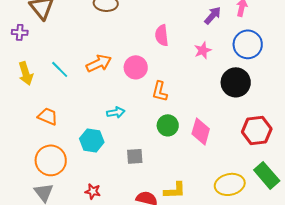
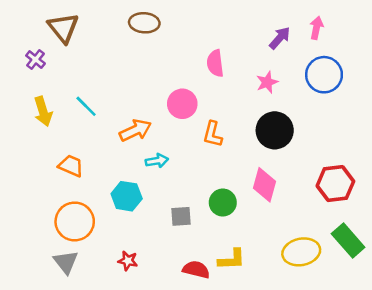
purple cross: (20, 32) -> (35, 59), turned 35
orange arrow: (99, 63) -> (135, 130), moved
black circle: (236, 82) -> (275, 130), moved
green circle: (168, 125) -> (223, 203), moved

